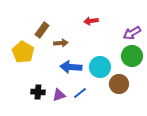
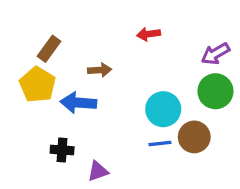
brown rectangle: (42, 30) -> (49, 49), moved
blue arrow: (71, 67) -> (78, 103), moved
blue line: (80, 93) -> (160, 143), moved, turned 32
purple triangle: (59, 95) -> (98, 171), moved

